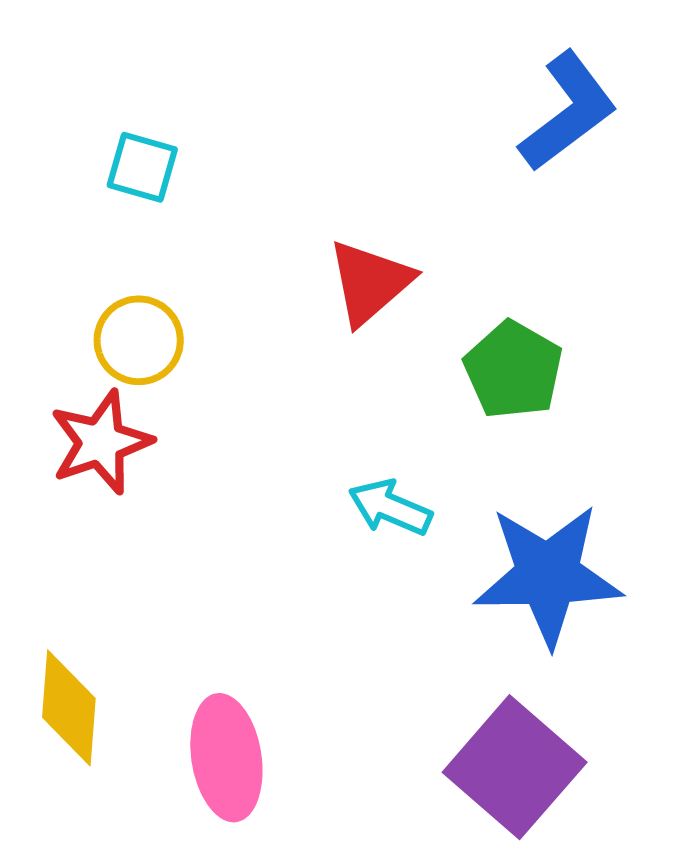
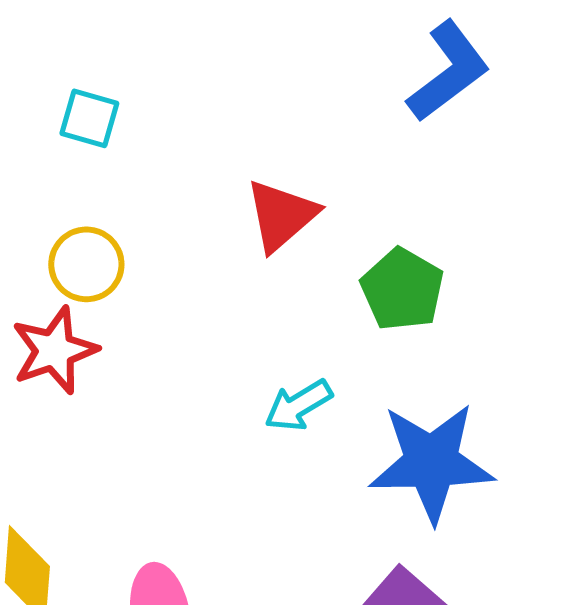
cyan arrow: (390, 507) -> (298, 405), turned -54

